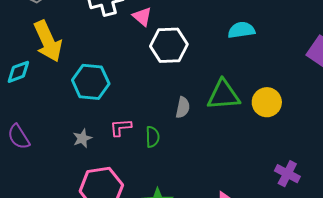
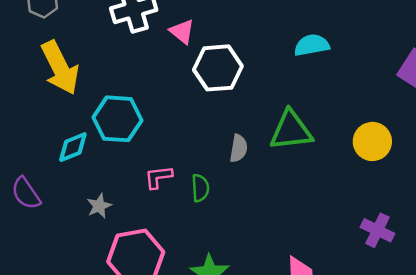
cyan diamond: (18, 72) -> (73, 147), moved
yellow circle: (267, 102) -> (372, 141), moved
gray star: (82, 138) -> (99, 206), moved

